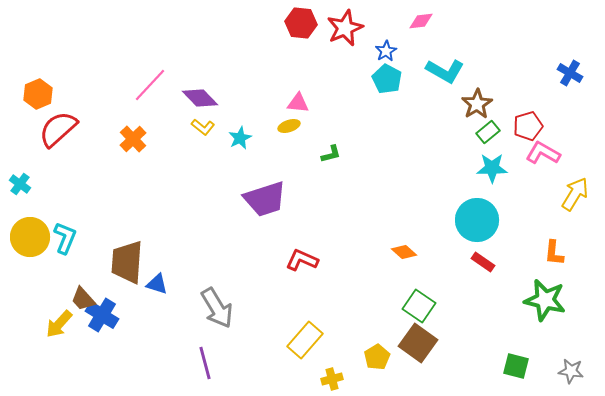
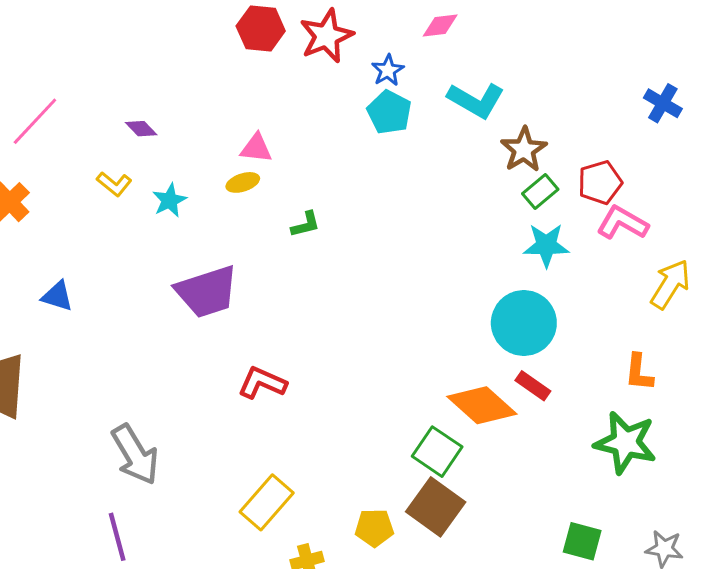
purple diamond: (200, 98) -> (141, 129), moved, size x0.6
orange diamond: (404, 252) -> (482, 405), moved, size x1.8
blue triangle: (157, 284) -> (57, 296), moved
yellow pentagon: (377, 357) -> (374, 528), turned 30

